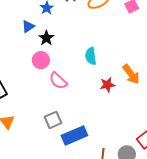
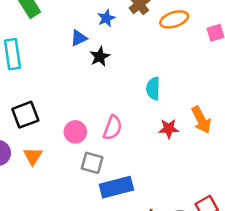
pink circle: (41, 60) -> (75, 132), moved
pink semicircle: (58, 81) -> (113, 128), moved, turned -120
gray square: (53, 120) -> (92, 163), turned 30

